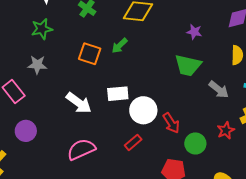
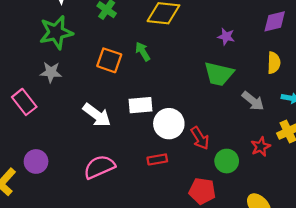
green star: (42, 29) -> (56, 32), size x1.4
green arrow: (120, 46) -> (143, 51), turned 102
purple circle: (26, 131) -> (36, 161), moved
red rectangle: (133, 142) -> (157, 159), turned 30

